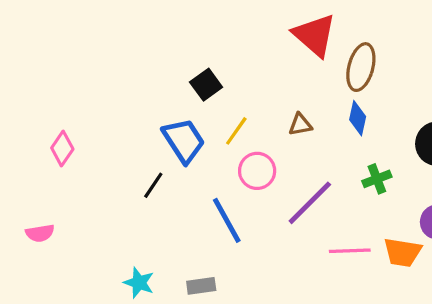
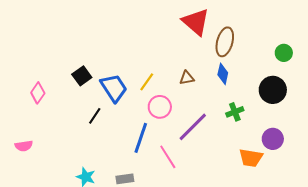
black square: (206, 85) -> (82, 76), moved
blue line: (227, 220) -> (141, 138), turned 48
pink line: (350, 251) -> (168, 157), moved, turned 60

